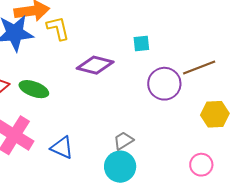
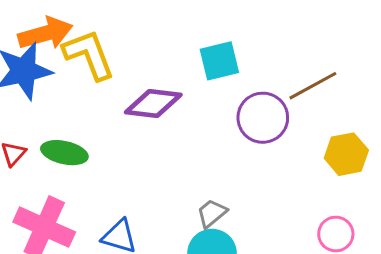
yellow L-shape: (58, 28) -> (89, 55), size x1.4
cyan square: (141, 43) -> (219, 61), size x1.5

